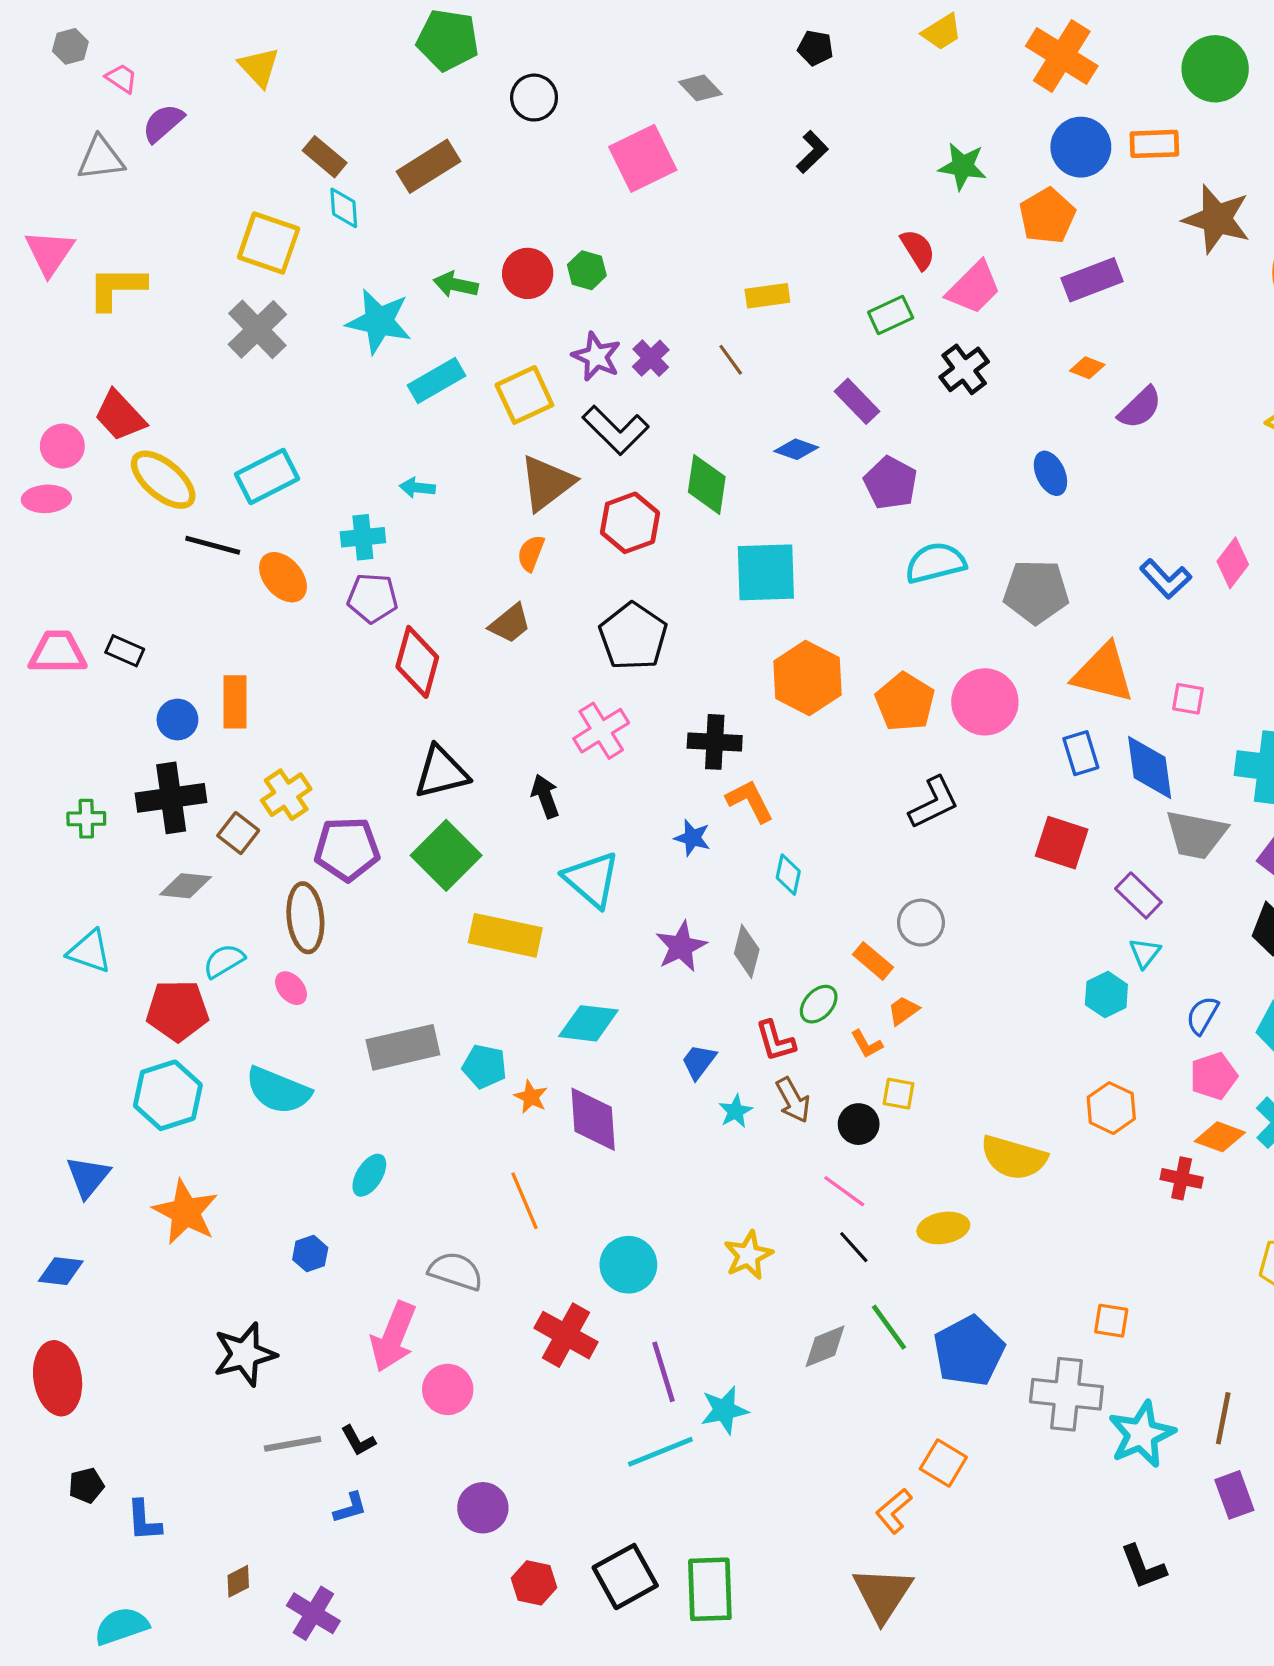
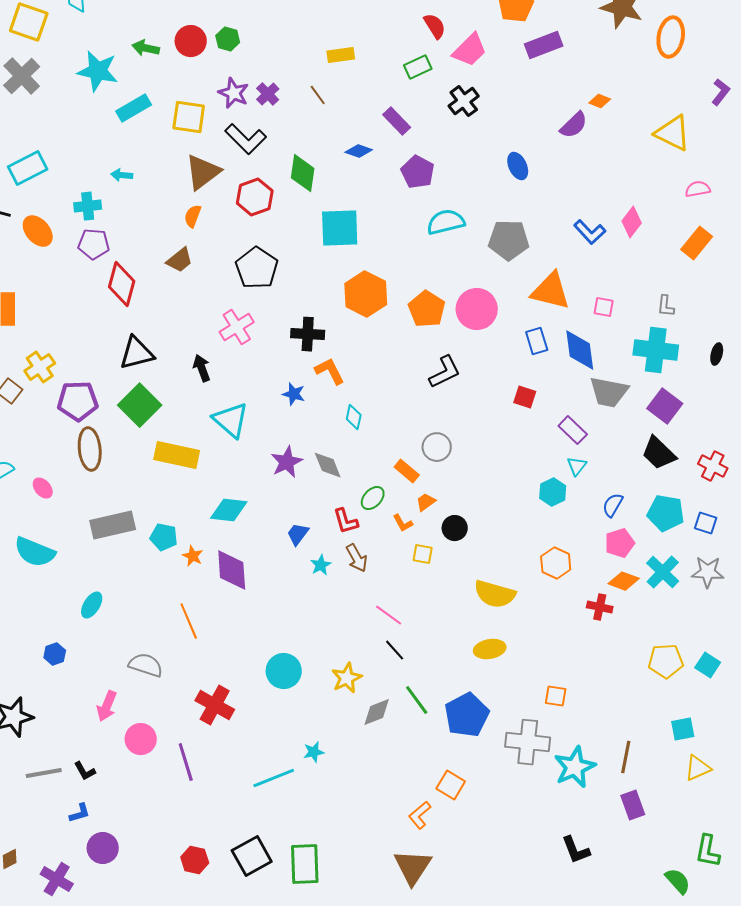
orange diamond: (1087, 368) -> (600, 101), moved
yellow square: (524, 395) -> (189, 117), turned 33
red square: (1062, 843) -> (525, 397), size x0.7
brown ellipse: (305, 918) -> (90, 449), moved
gray diamond: (747, 951) -> (328, 465), turned -36
black circle: (859, 1124) -> (455, 528), moved
yellow ellipse: (943, 1228) -> (490, 649), moved
yellow star: (748, 1255) -> (347, 678), moved
cyan circle: (628, 1265) -> (284, 671), moved
pink arrow: (393, 1337) -> (107, 706), size x0.7
purple line: (664, 1372) -> (186, 762), moved
cyan star: (724, 1410) -> (314, 752), size x0.7
purple circle: (483, 1508) -> (103, 848), moved

